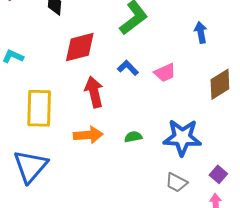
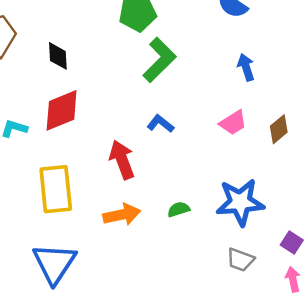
red diamond: (80, 47) -> (62, 110), moved
pink trapezoid: (165, 73) -> (233, 123), moved
brown diamond: (220, 84) -> (279, 129), size x0.7

